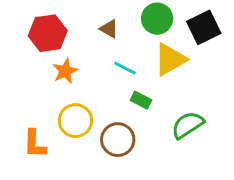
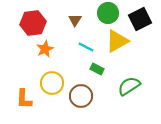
brown triangle: (109, 29) -> (75, 20), turned 32

